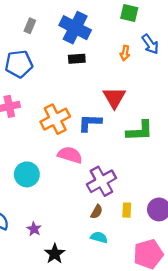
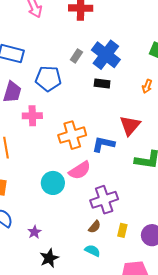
gray rectangle: (30, 26) -> (76, 56), moved
pink semicircle: (70, 155) -> (80, 170), turned 120
cyan circle: (27, 174) -> (53, 183), moved

